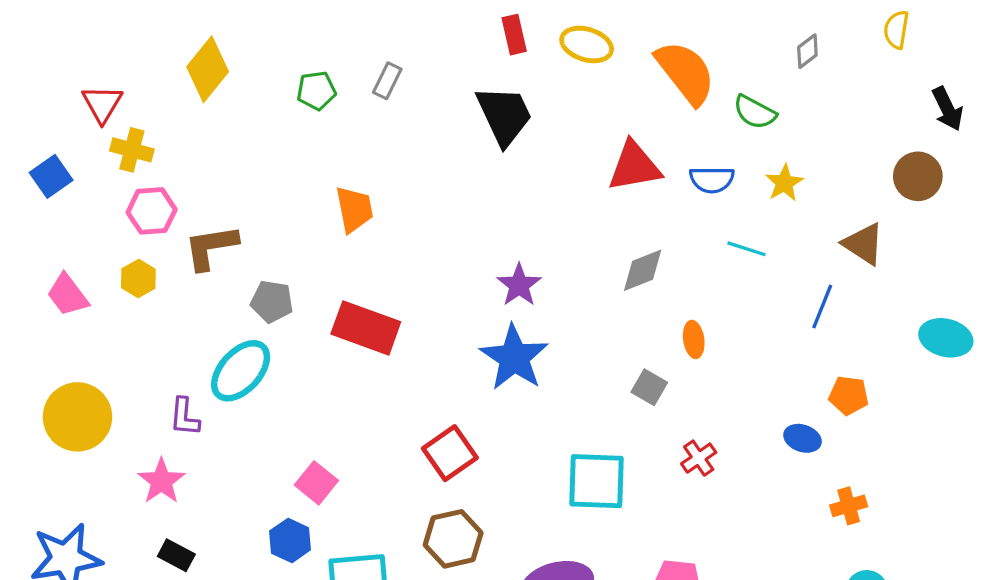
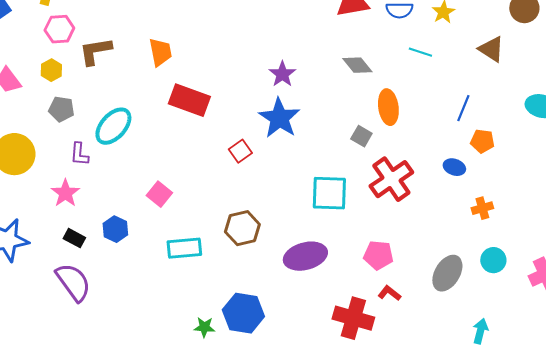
orange trapezoid: (354, 209) -> (160, 52), moved
gray diamond: (643, 270) -> (357, 65), turned 72
gray pentagon: (272, 302) -> (61, 109), moved
blue line: (822, 306) -> (463, 108), moved
orange ellipse: (694, 339) -> (388, 107), size x1.6
red square: (450, 453) -> (240, 151), moved, size x0.7
red cross: (699, 458) -> (391, 179), size x2.0
blue hexagon: (290, 540) -> (115, 229), moved

